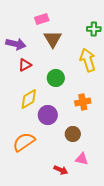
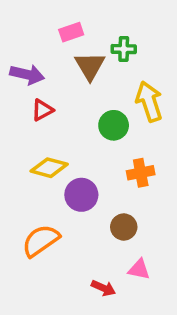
green cross: (94, 29) -> (124, 49), moved
green circle: (56, 78) -> (114, 125), moved
yellow diamond: (29, 99) -> (49, 168), turned 45

